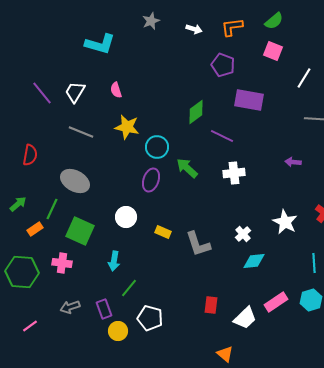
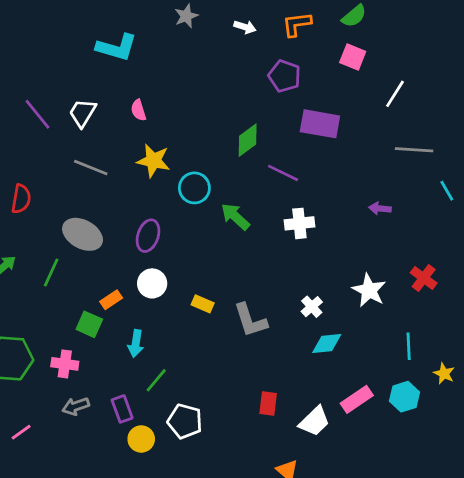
purple ellipse: (151, 180) -> (148, 236), moved
orange rectangle: (35, 229) -> (111, 300), moved
green square: (80, 231) -> (89, 324), moved, size x0.7
pink cross: (62, 263) -> (65, 364), moved

